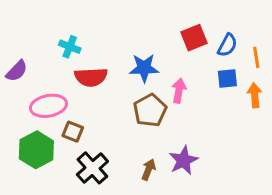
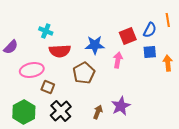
red square: (194, 38) -> (128, 36), moved
orange line: (256, 57) -> (168, 20), moved
brown pentagon: (150, 110) -> (84, 73), moved
green hexagon: (36, 150) -> (24, 112), moved

